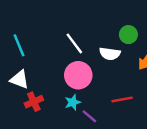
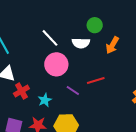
cyan star: (73, 102) -> (45, 100), moved
purple line: (89, 116) -> (73, 90), moved

